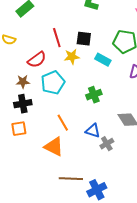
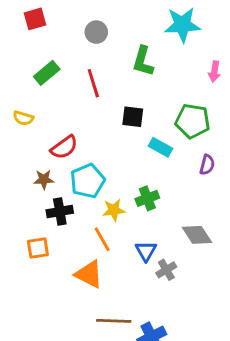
red line: (57, 38) -> (93, 83), moved
yellow star: (72, 57) -> (114, 210), moved
black cross: (23, 104) -> (60, 212), moved
blue triangle: (93, 131) -> (146, 251), turned 42

